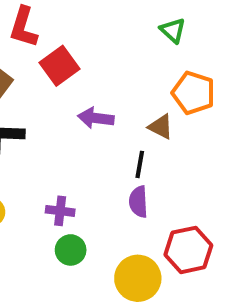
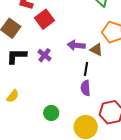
purple arrow: (96, 118) -> (76, 45), moved
purple cross: (60, 211) -> (45, 55), moved, turned 32

